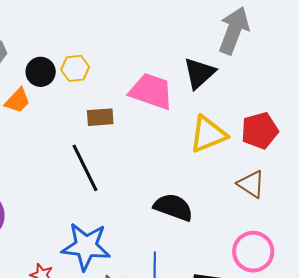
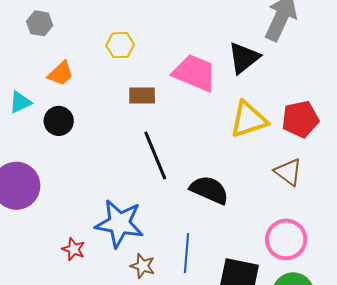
black circle: (41, 72) -> (59, 121), moved
black line: (85, 168) -> (155, 155), moved

